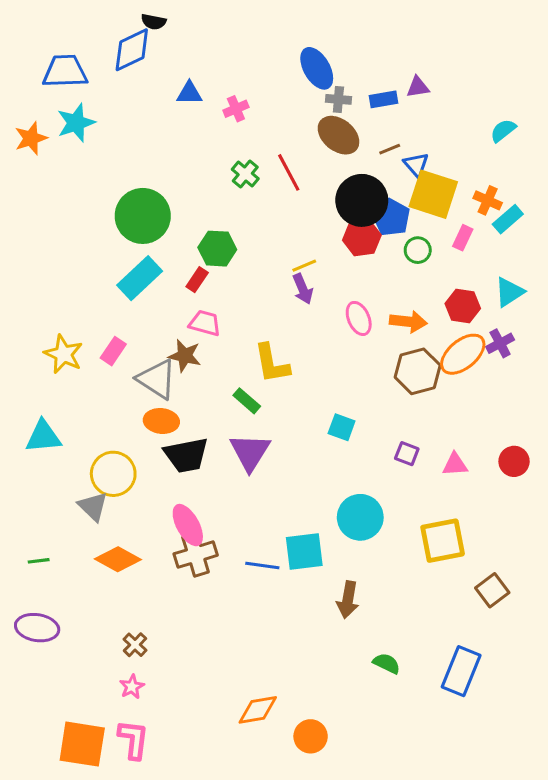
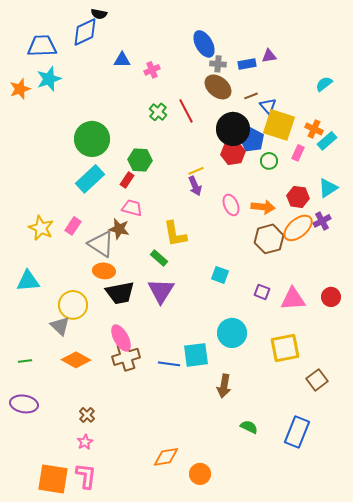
pink triangle: (455, 464) -> (293, 299), size x1.5

